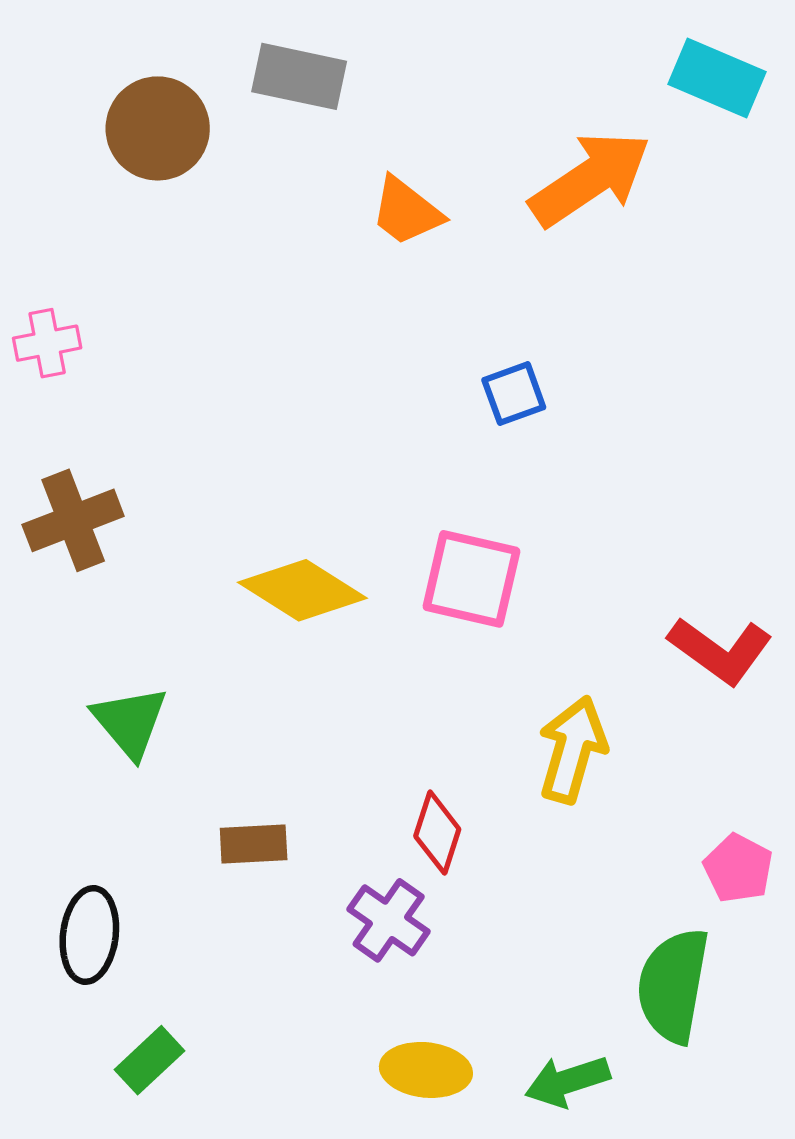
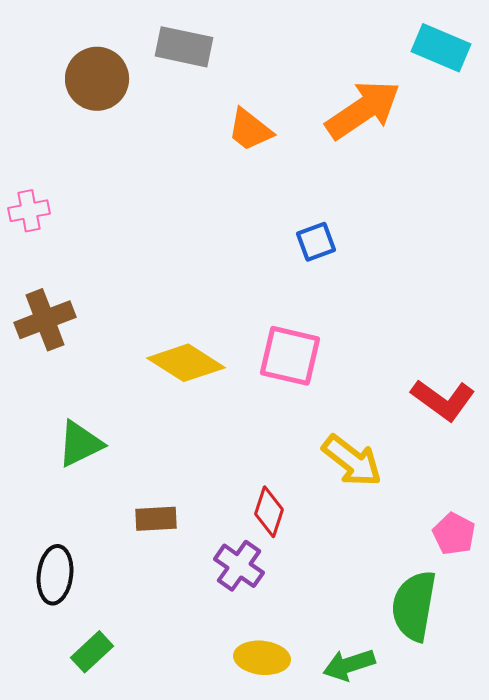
green triangle: (130, 722) -> (80, 444), turned 44
yellow arrow: (572, 750) -> (352, 461), turned 112

